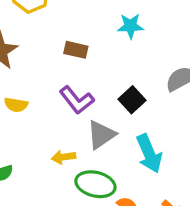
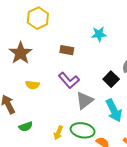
black square: (132, 100) -> (111, 79), moved
yellow arrow: (63, 157) -> (58, 133), moved, turned -56

